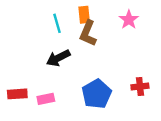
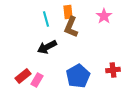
red rectangle: (17, 94) -> (23, 76), moved, turned -35
pink rectangle: (46, 99) -> (37, 80), turned -48

